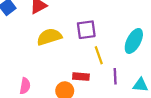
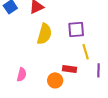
yellow semicircle: (49, 37) -> (44, 34), turned 120

